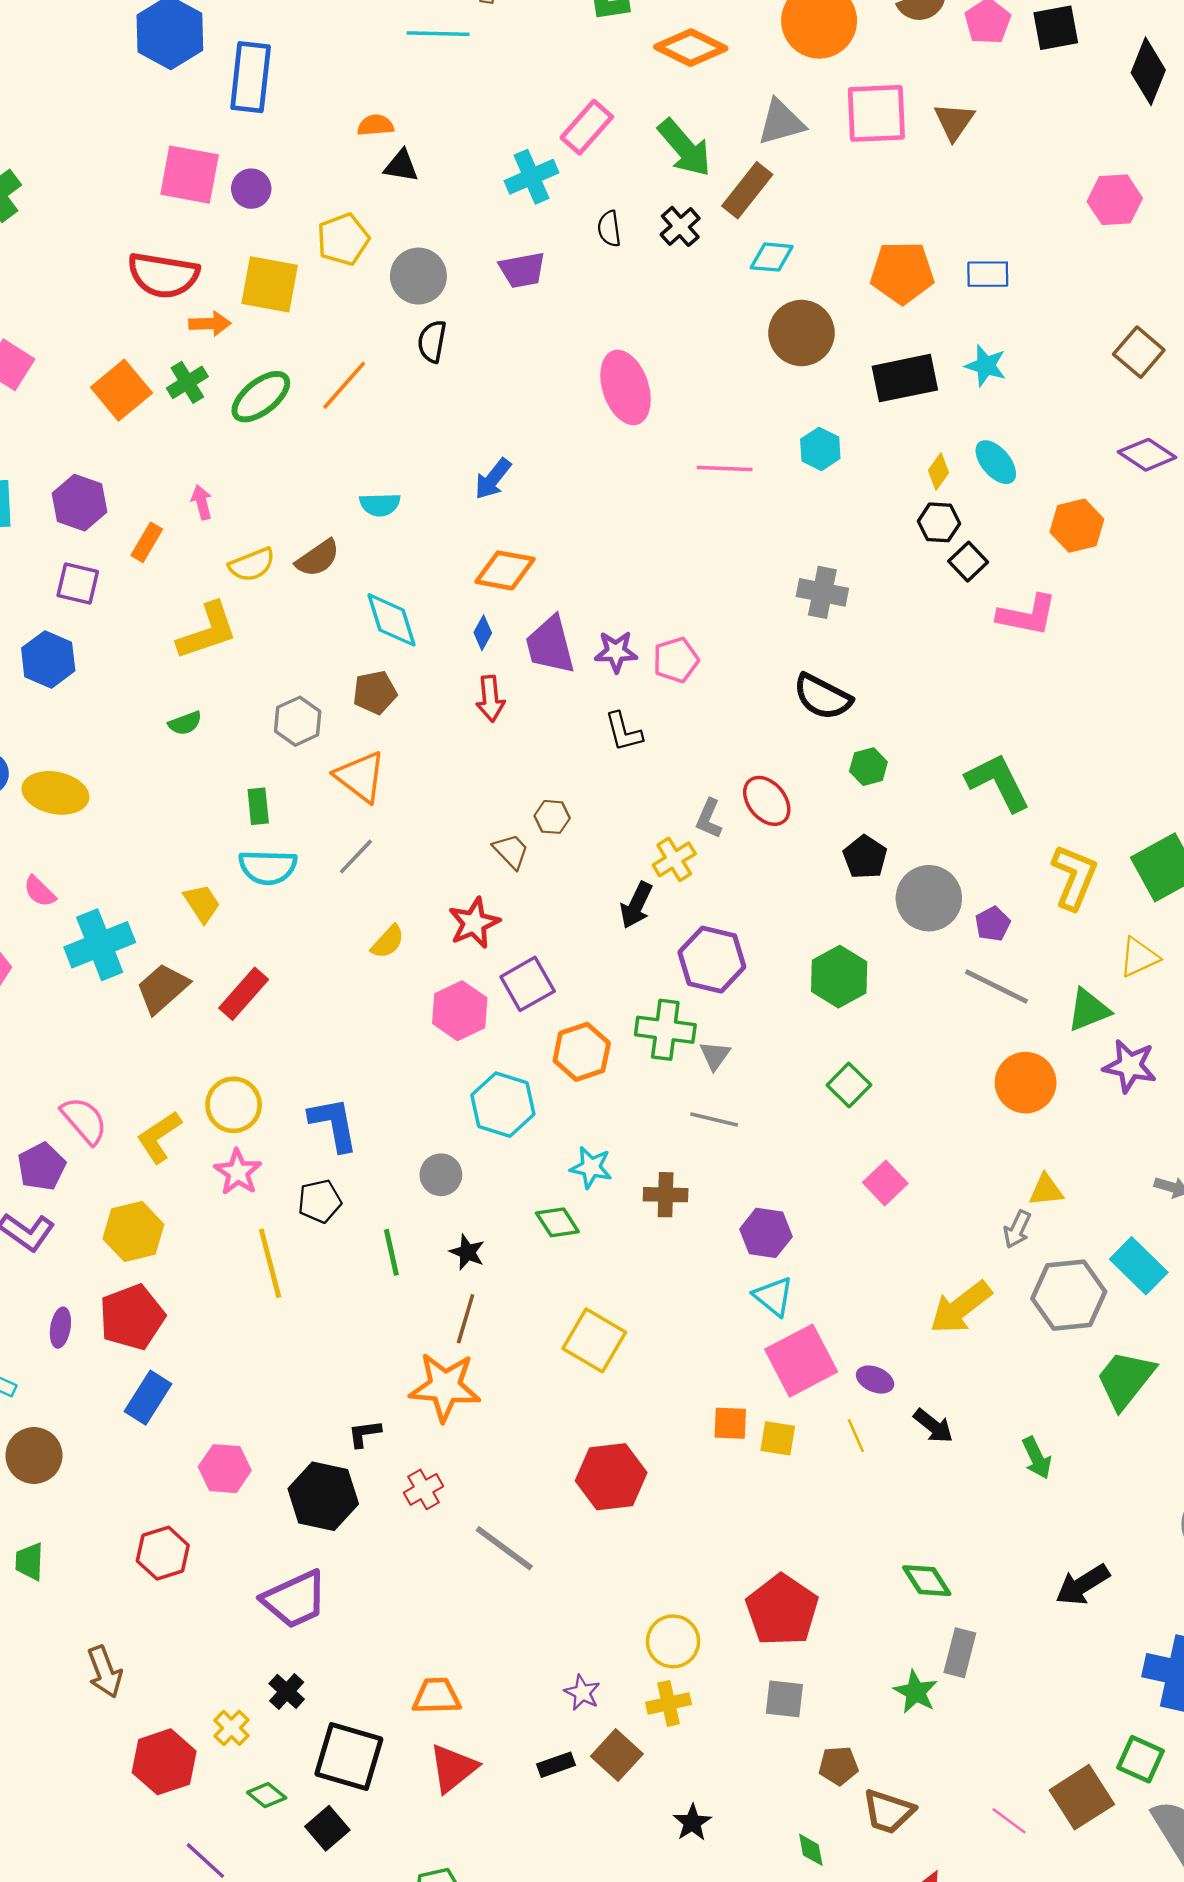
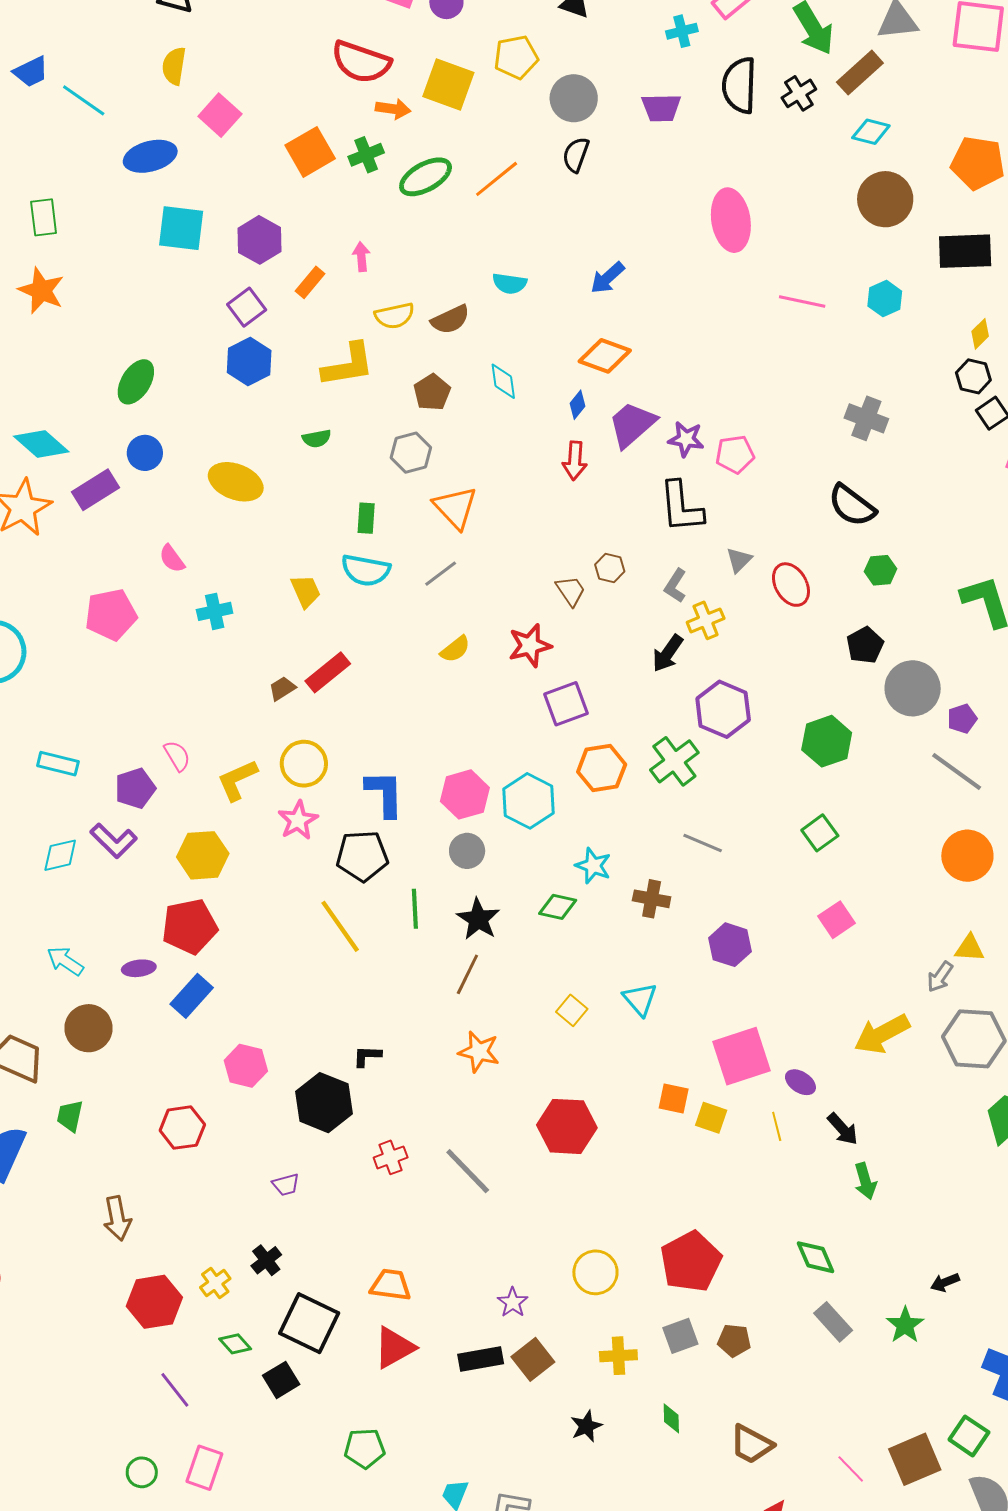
cyan cross: (531, 177) -> (682, 31), size x0.7
black semicircle: (609, 229) -> (739, 85), size x1.8
purple square: (78, 583) -> (247, 307), turned 30
cyan diamond: (392, 620) -> (503, 381), size x0.7
purple trapezoid: (550, 645) -> (632, 424), turned 54
blue hexagon: (48, 659) -> (249, 361), moved
brown pentagon: (375, 692) -> (432, 392), moved, turned -30
black L-shape: (624, 732) -> (681, 507), size x1.5
yellow ellipse: (55, 793) -> (236, 482), moved
gray L-shape: (709, 819) -> (675, 586), moved
cyan cross: (100, 945) -> (215, 611), size x0.6
brown trapezoid: (162, 988) -> (282, 689), moved, size x0.6
pink hexagon: (460, 1011) -> (465, 794), moved
green cross: (665, 1030) -> (674, 761), turned 36
gray triangle: (715, 1055) -> (739, 560), moved
pink semicircle: (84, 1120) -> (177, 756), size x0.7
black pentagon: (320, 1201) -> (362, 856), size x1.4
green diamond: (557, 1222) -> (558, 907), turned -54
black star: (467, 1252) -> (478, 919), size x1.4
yellow line: (270, 1263) -> (340, 926), moved, turned -30
cyan triangle: (773, 1296) -> (640, 999), moved
purple ellipse: (60, 1328) -> (139, 968), moved, turned 64
yellow square: (594, 1340) -> (572, 1010), size x0.6
orange star: (445, 1387) -> (479, 1052), moved, size x0.7
green arrow: (1037, 1458) -> (865, 1181), moved
red cross: (423, 1489) -> (391, 1157), moved
black arrow: (1083, 1585) -> (945, 1282), size x0.6
purple trapezoid: (295, 1599) -> (286, 1185), size x0.5
gray rectangle: (960, 1653) -> (833, 1322), turned -66
green star: (916, 1692) -> (905, 1325), moved
gray square: (784, 1699) -> (680, 1336), turned -36
yellow cross: (669, 1703) -> (618, 1356), moved
black rectangle: (556, 1765) -> (481, 1359), size x1.4
brown pentagon: (838, 1766) -> (734, 1340), moved
green diamond: (811, 1850) -> (671, 1418), moved

